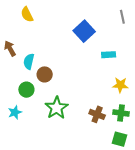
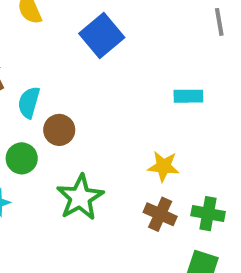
blue square: (84, 31) -> (102, 36), moved
yellow star: (120, 85) -> (163, 166), moved

